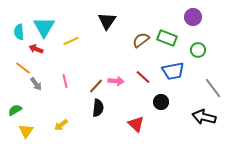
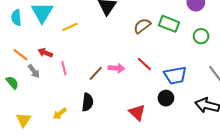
red arrow: (36, 49) -> (45, 53), moved
blue trapezoid: (173, 71) -> (175, 75), moved
black circle: (161, 102) -> (166, 98), moved
black semicircle: (98, 108) -> (88, 102), moved
green semicircle: (15, 110) -> (12, 83), moved, turned 80

